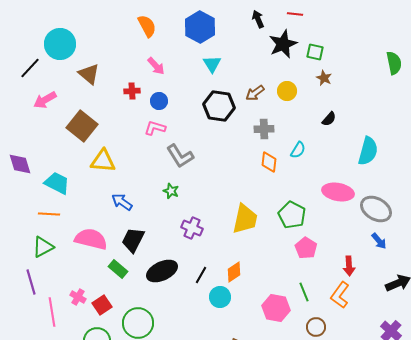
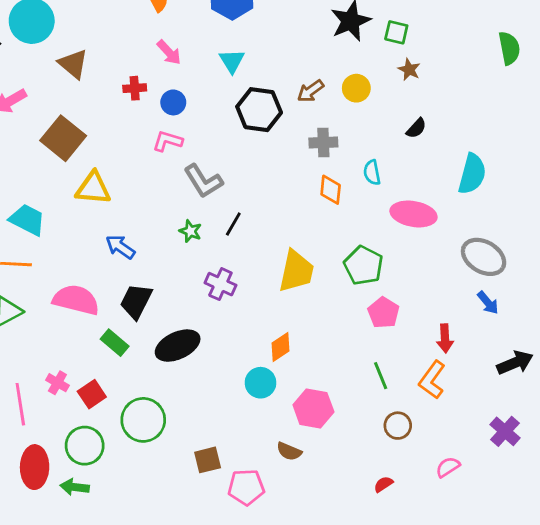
cyan triangle: (212, 64) -> (232, 61), moved
cyan semicircle: (298, 150) -> (372, 173), turned 138
pink ellipse: (338, 192) -> (413, 214), moved
black line: (201, 275) -> (233, 224), moved
pink hexagon: (276, 308) -> (313, 408), moved

